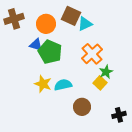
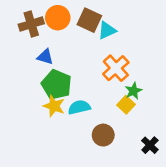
brown cross: (14, 19) -> (31, 24), moved
orange circle: (46, 24) -> (58, 18), moved
green pentagon: (50, 52) -> (56, 85), moved
black cross: (119, 115) -> (150, 145), turned -32

